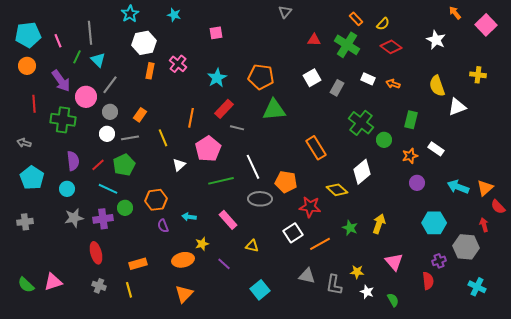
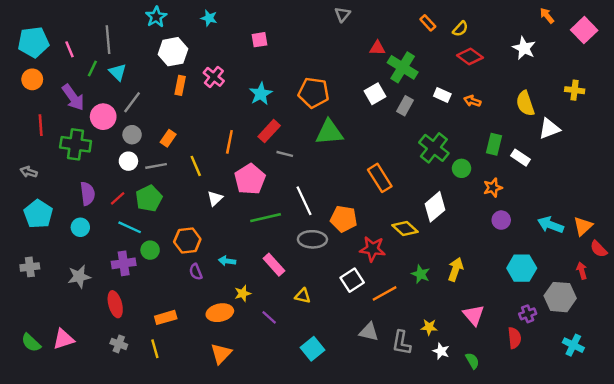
green cross: (347, 45) -> (403, 67), moved
white rectangle: (436, 149) -> (520, 158), moved
gray star: (74, 218) -> (79, 277), moved

